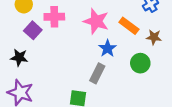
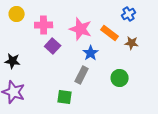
purple square: (33, 30) -> (53, 46), moved
green circle: (140, 63) -> (120, 78), moved

